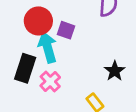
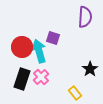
red circle: (38, 21) -> (22, 47), moved
black rectangle: (25, 68) -> (22, 79), moved

